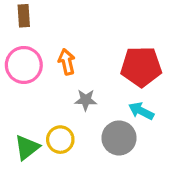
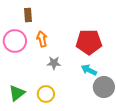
brown rectangle: (24, 16) -> (28, 15), moved
gray circle: (119, 138) -> (104, 87), moved
yellow circle: (60, 140) -> (46, 94), moved

